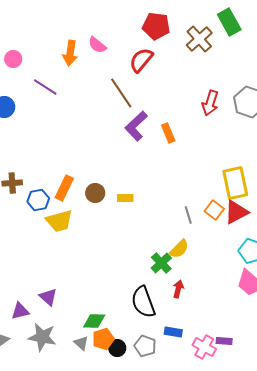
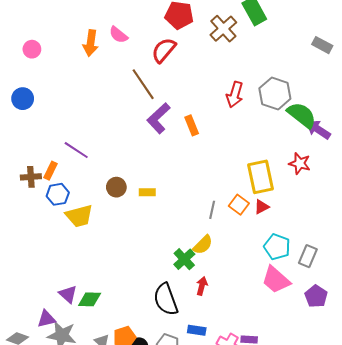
purple line: (45, 87) -> (76, 150), moved
orange rectangle: (64, 188) -> (50, 171), moved, size x0.7
red triangle: (236, 212) -> (262, 207), size x0.6
gray line: (188, 215) -> (212, 210), turned 30
purple triangle: (20, 311) -> (46, 319), moved
green diamond: (94, 321) -> (90, 299), moved

